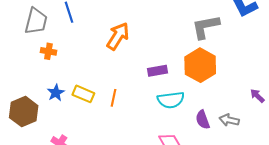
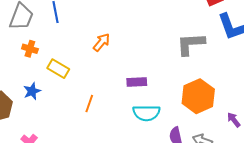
orange arrow: (118, 36) -> (101, 42), size x0.7
orange hexagon: (200, 65) -> (198, 96), moved
yellow rectangle: (83, 94) -> (58, 69), moved

